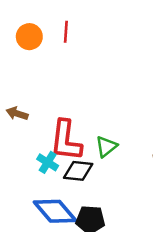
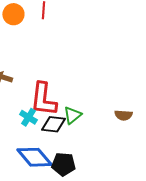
green triangle: (106, 147) -> (72, 115), moved

